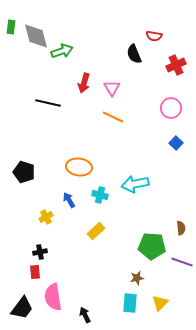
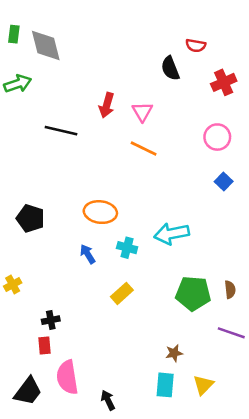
green arrow: (62, 51) -> (18, 84), moved
yellow cross: (46, 217) -> (13, 284), moved
green pentagon: (152, 246) -> (193, 293), moved

